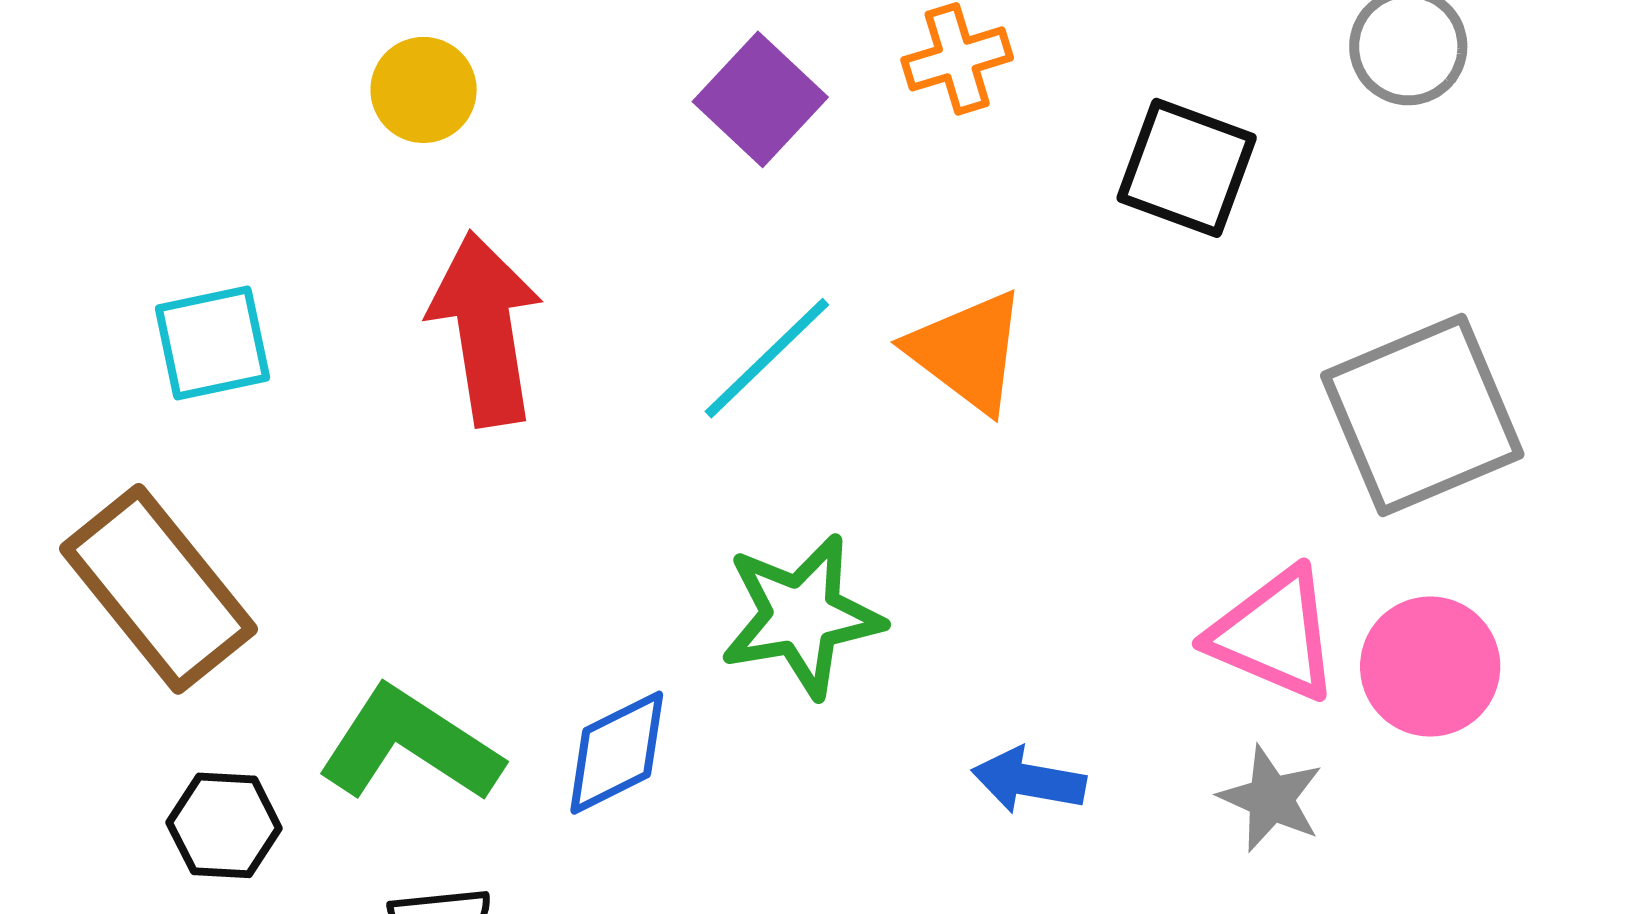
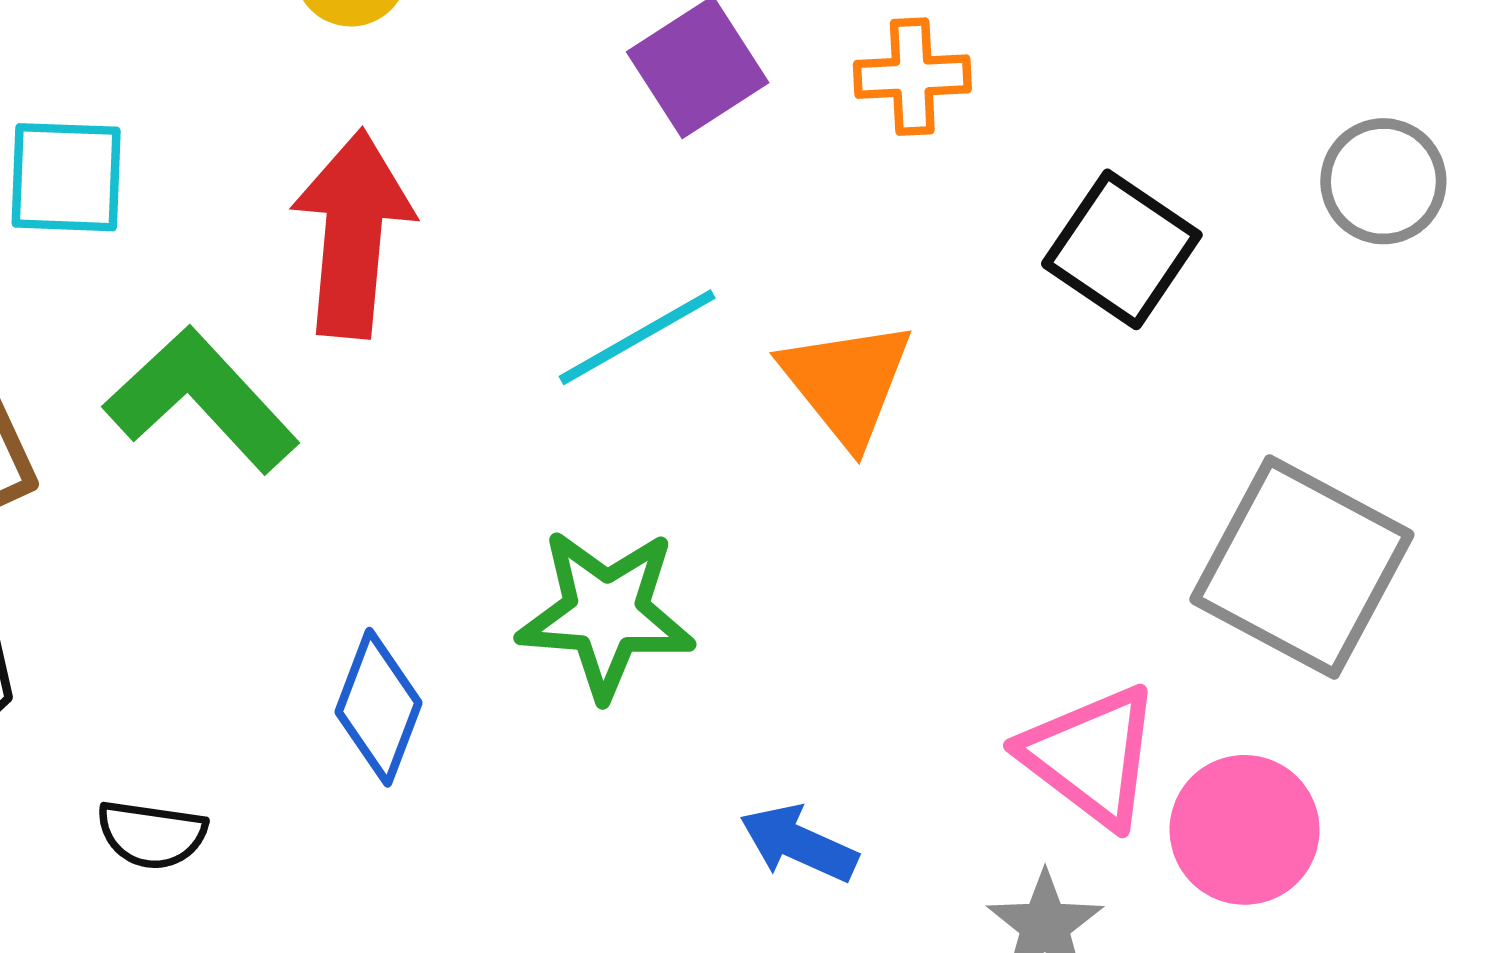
gray square: (1422, 415) -> (1302, 567), turned 37
green L-shape: (410, 745) -> (201, 400), moved
blue diamond: (617, 753) -> (379, 707), turned -57

